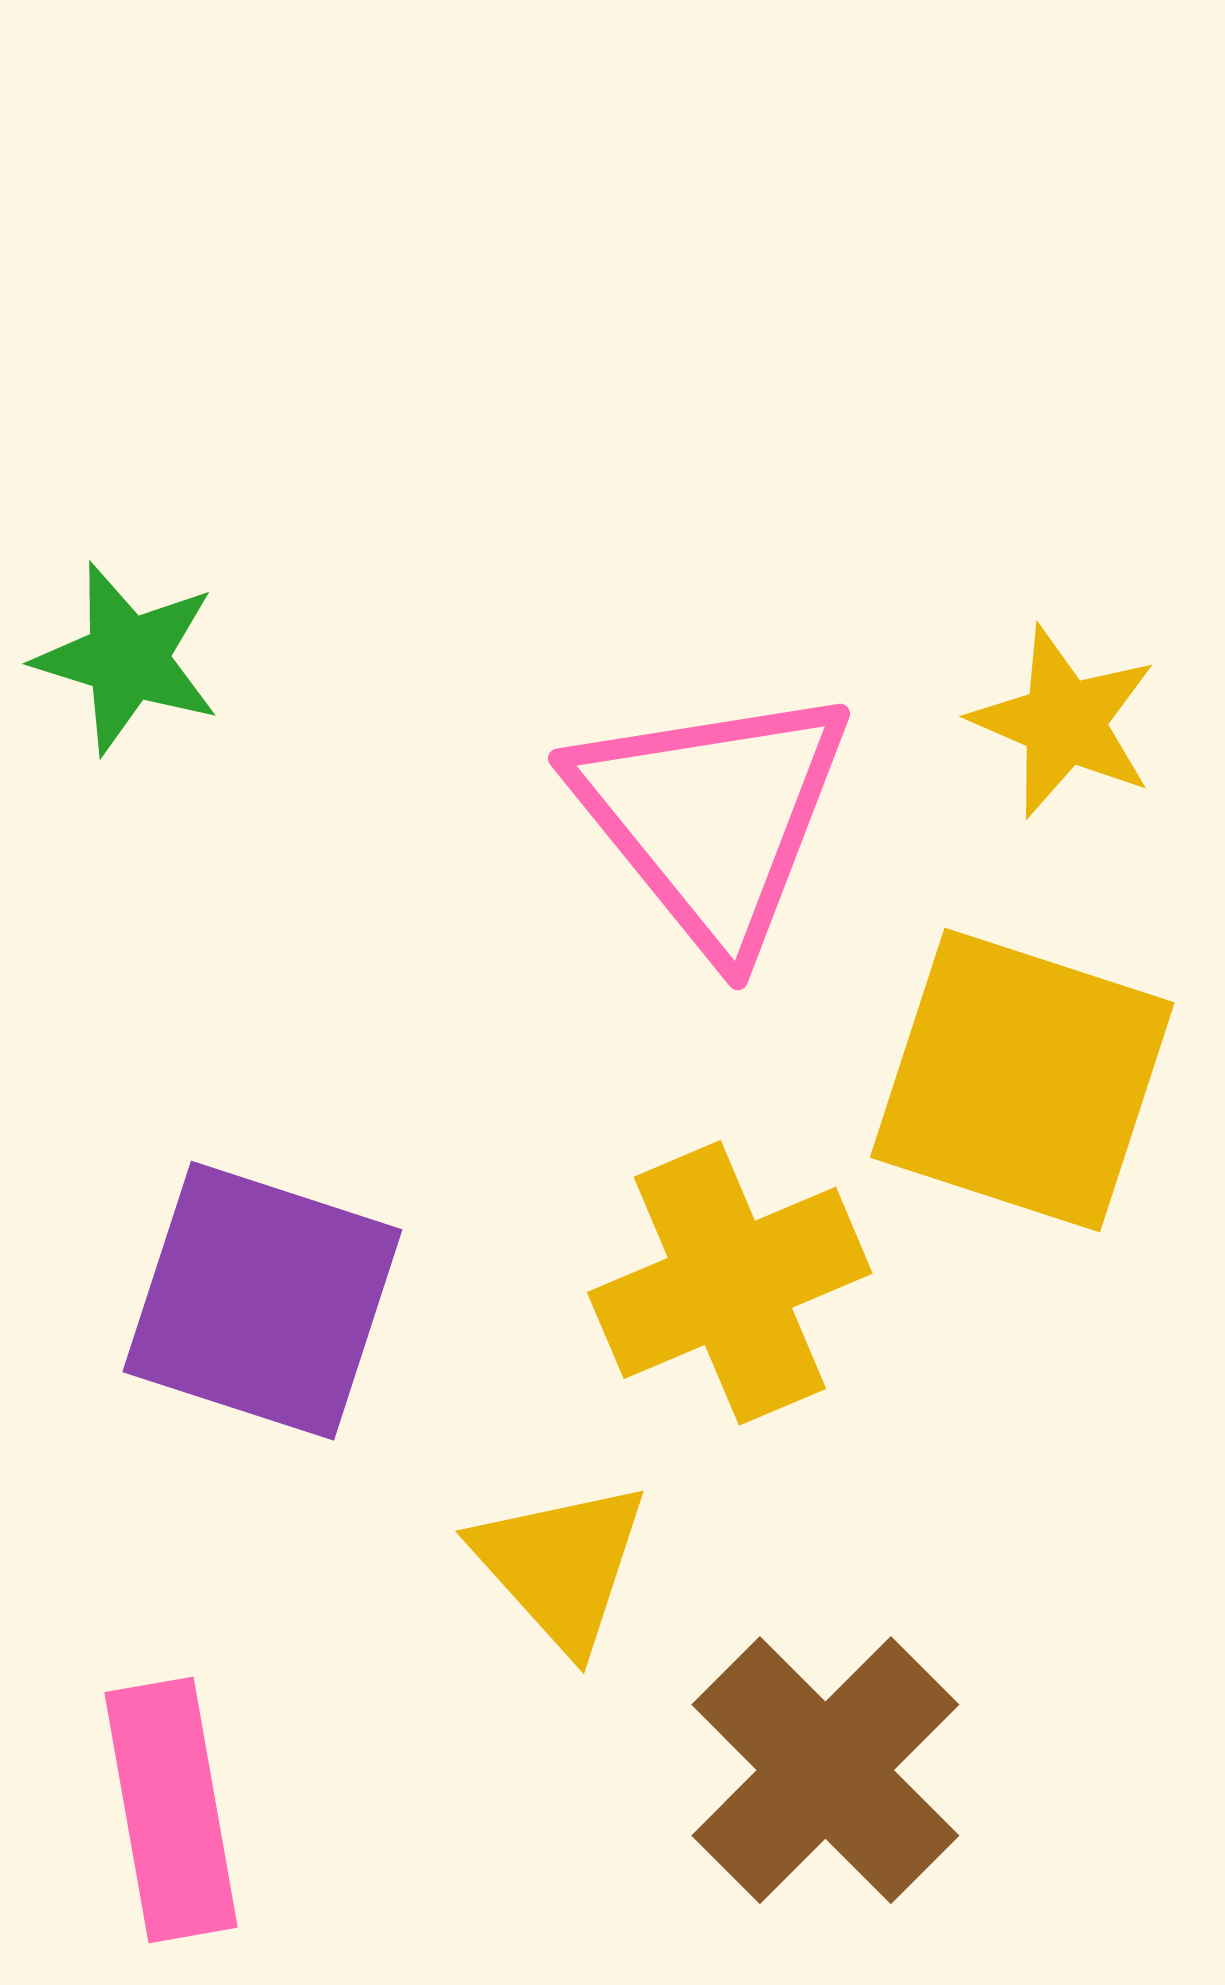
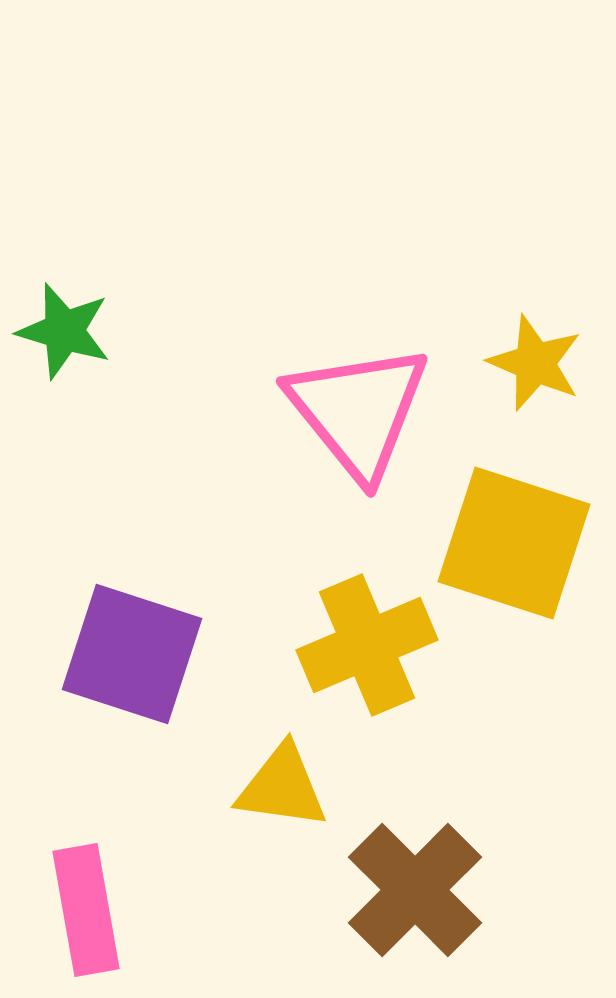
yellow triangle: (561, 1565) -> (282, 787), turned -40

